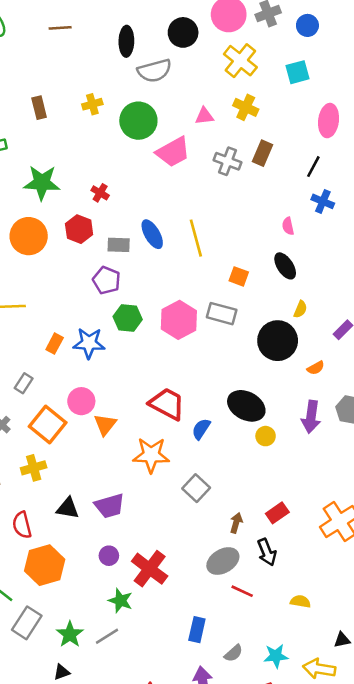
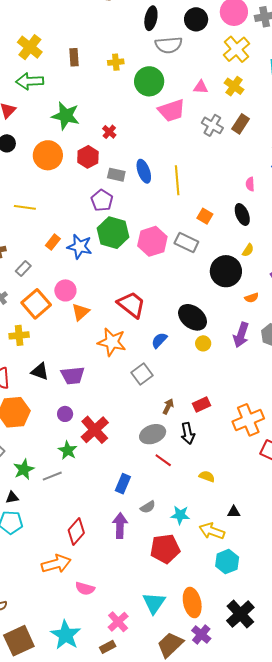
green hexagon: (128, 318) -> (113, 233), size x1.4
blue semicircle: (201, 429) -> (159, 340), moved

